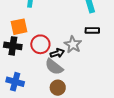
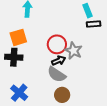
black rectangle: (92, 30) -> (94, 24), moved
red circle: (40, 44) -> (57, 44), moved
blue cross: (15, 82) -> (19, 93), turned 30

